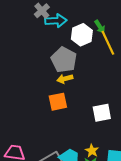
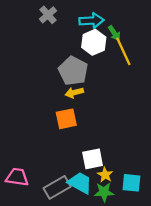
cyan arrow: (56, 21) -> (91, 21), moved
white square: (102, 113) -> (93, 159), moved

